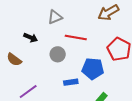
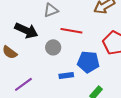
black arrow: (31, 38) -> (26, 30), size x1.6

